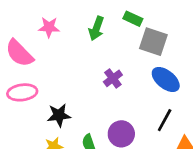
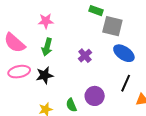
pink star: (49, 27) -> (46, 21), moved
green arrow: (96, 28) -> (47, 47), moved
black star: (59, 115) -> (45, 75), moved

